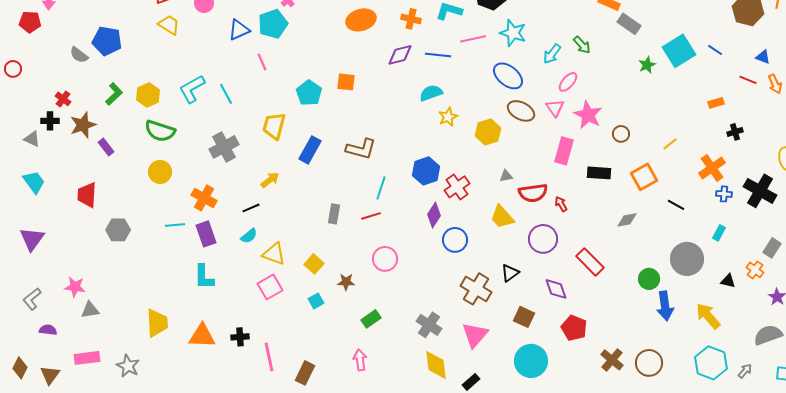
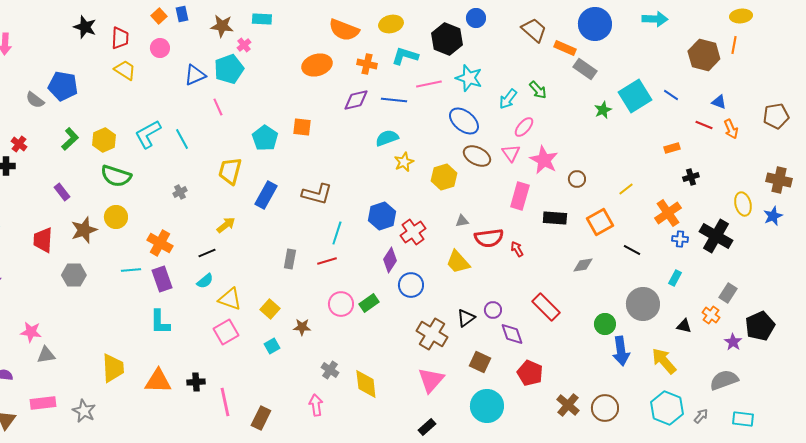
brown star: (83, 125) -> (84, 230), moved
gray cross: (224, 147) -> (180, 192), size x0.5
purple circle: (543, 239) -> (493, 310), moved, size x0.6
green rectangle: (371, 319) -> (369, 303), moved
gray cross: (429, 325) -> (330, 370), moved, size x0.7
yellow diamond: (436, 365) -> (366, 384), moved

